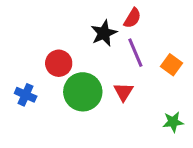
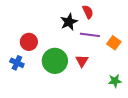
red semicircle: (132, 18) -> (88, 12), turned -56
purple line: (135, 53) -> (90, 35), turned -60
red circle: (59, 63) -> (29, 42), moved

